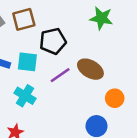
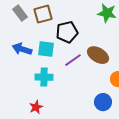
cyan cross: (25, 96) -> (44, 77), turned -30

